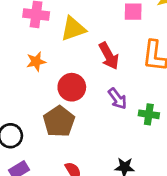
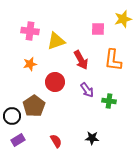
brown pentagon: (59, 121) -> (34, 106), moved

